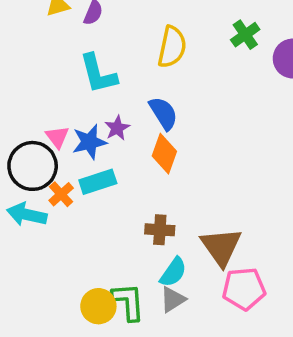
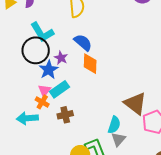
pink triangle: (57, 137) -> (45, 91), moved, turned 32
black circle: (33, 166) -> (36, 50), moved
brown cross: (160, 230) -> (65, 115), moved

